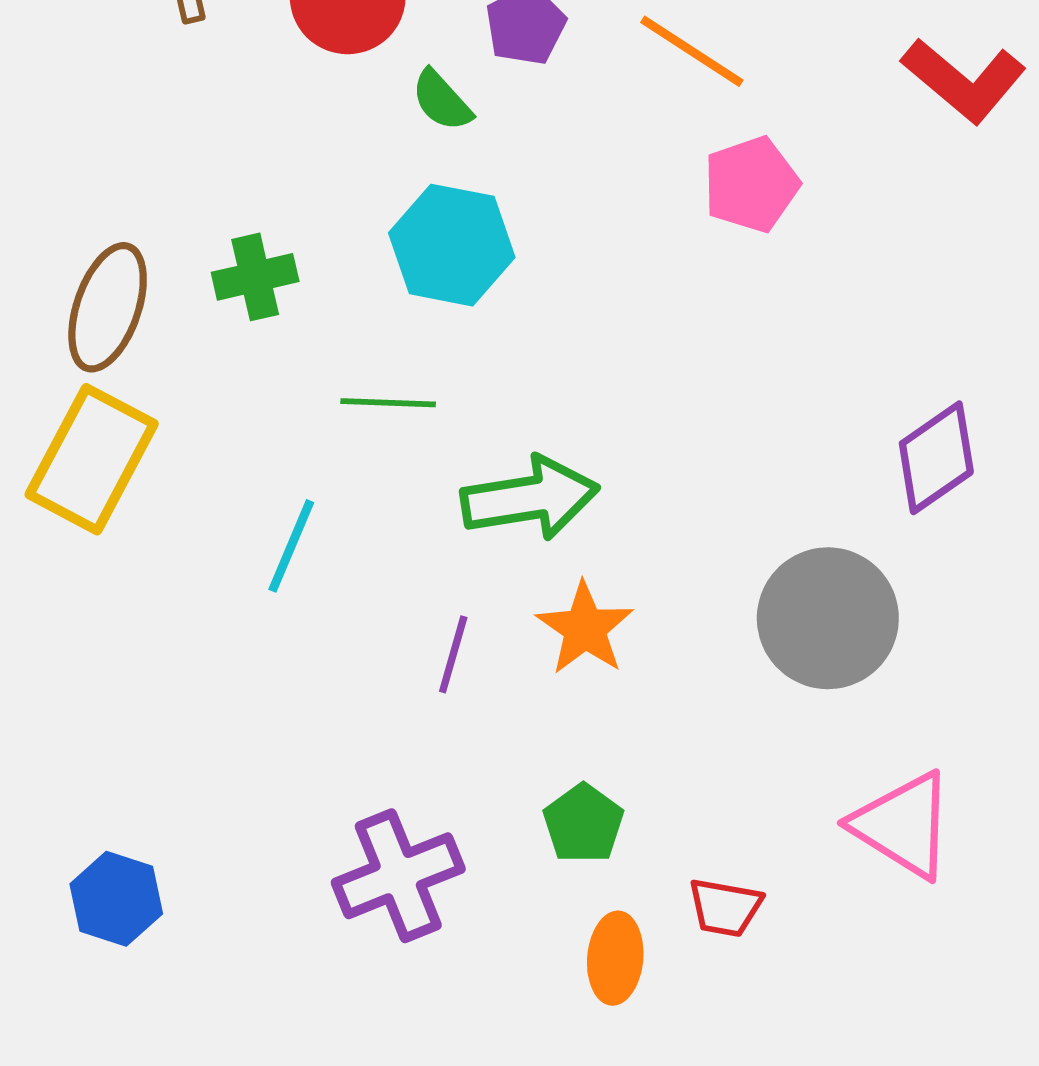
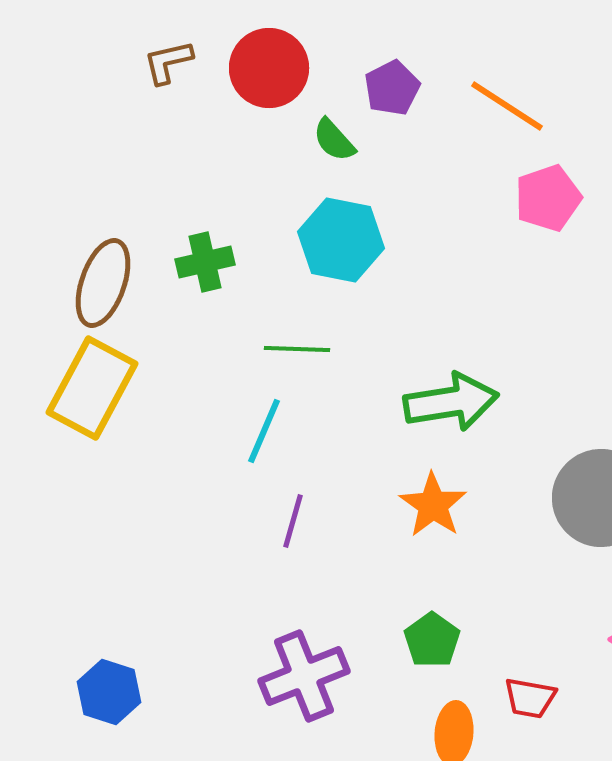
green arrow: (530, 498) -> (451, 402), moved
cyan line: (291, 546) -> (264, 431), moved
purple line: (453, 654) -> (293, 521), moved

